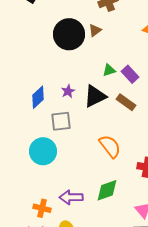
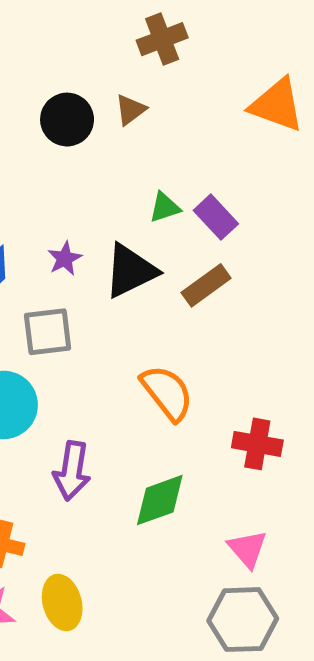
black circle: (69, 34) -> (67, 120), size x0.7
brown rectangle: (126, 102) -> (206, 285), turned -72
purple arrow: (71, 197) -> (72, 471), moved, turned -80

